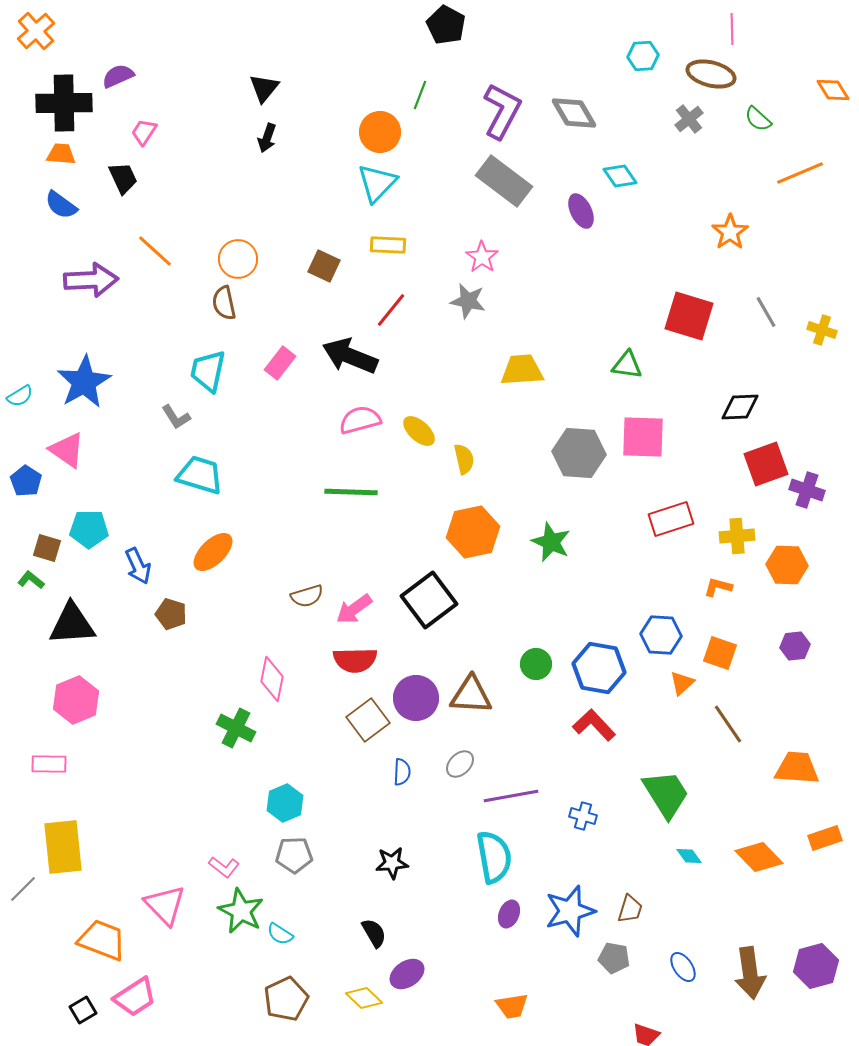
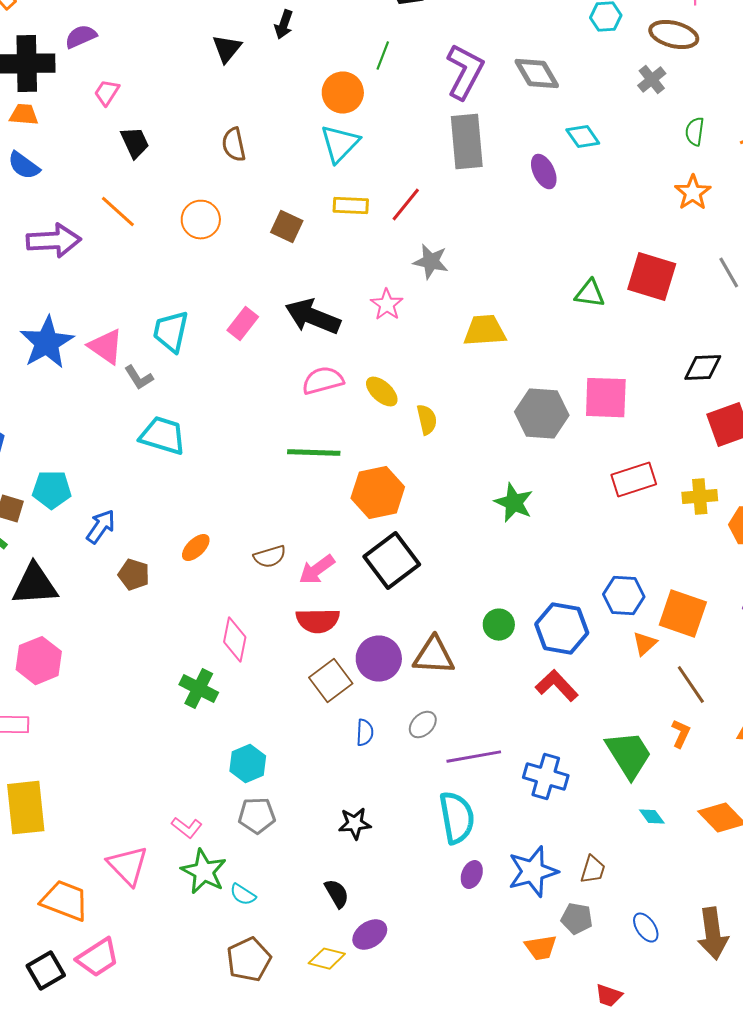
green semicircle: (758, 119) -> (695, 132), moved, turned 56
black arrow: (267, 138) -> (284, 25), moved
black trapezoid: (123, 178) -> (135, 143), moved
gray rectangle: (504, 181) -> (467, 142), turned 48
pink star: (482, 257) -> (387, 305), moved
brown semicircle: (224, 303) -> (234, 145), moved
red line: (391, 310) -> (406, 205), moved
green triangle: (627, 365) -> (590, 294), moved
pink triangle: (67, 450) -> (106, 347), moved
orange hexagon: (473, 532) -> (378, 493), moved
orange ellipse: (213, 552) -> (196, 548), moved, size x0.7
blue arrow: (138, 566) -> (101, 527), turned -120
orange L-shape: (718, 587) -> (681, 734), moved, turned 100
orange square: (720, 653) -> (683, 614), size x1.4
blue cross: (583, 816) -> (546, 777), size x1.6
yellow diamond: (364, 998) -> (327, 959), turned -30
orange trapezoid: (512, 1006) -> (541, 948), moved
black square: (83, 1010) -> (46, 971), size x1.4

